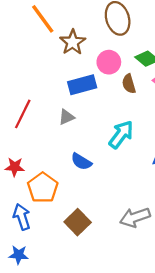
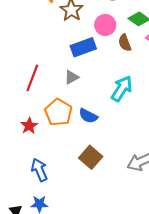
red star: (15, 167) -> (29, 126), turned -30
orange pentagon: (43, 188) -> (58, 112), moved
brown square: (78, 222) -> (91, 157), moved

